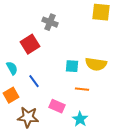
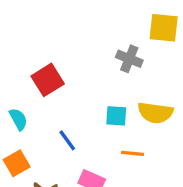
gray cross: (50, 22) -> (129, 59), moved
blue line: (34, 81) -> (67, 140), moved

